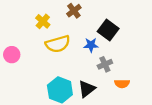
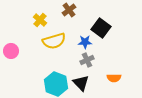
gray cross: (105, 64) -> (87, 60), moved
black triangle: (87, 89) -> (81, 83), turned -36

